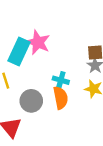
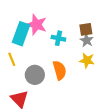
cyan cross: (61, 80) -> (58, 38), moved

